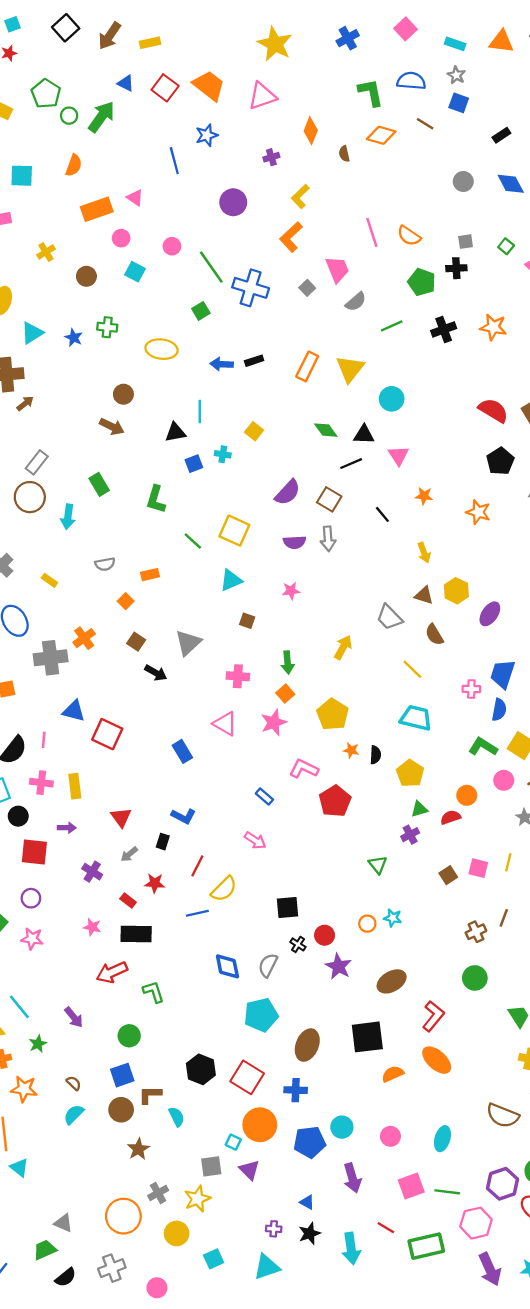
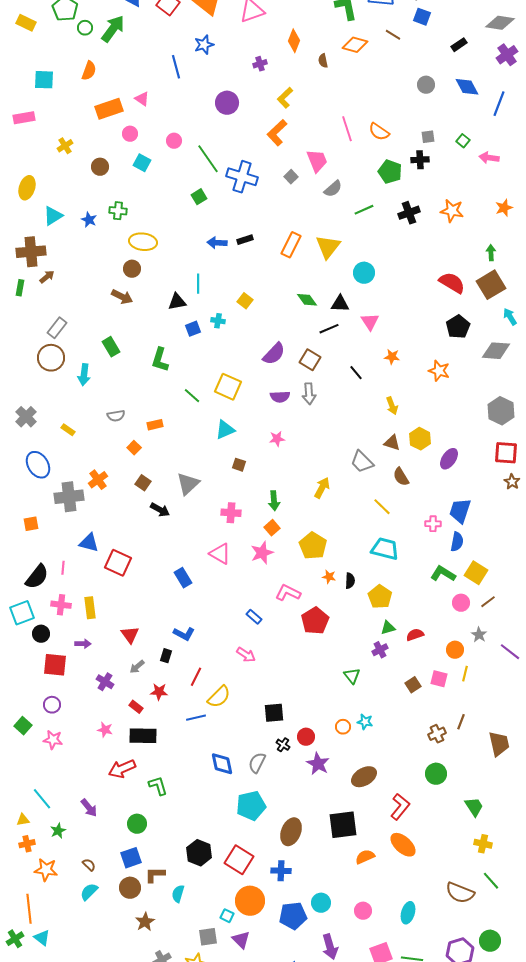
yellow ellipse: (162, 349) -> (143, 242), moved
orange circle: (467, 795) -> (455, 650), moved
cyan semicircle: (177, 1117) -> (178, 894), turned -138

